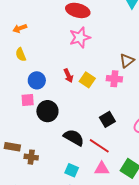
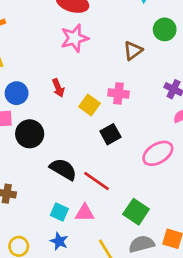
brown triangle: (127, 61) -> (133, 51), moved
yellow square: (87, 80) -> (90, 105), moved
black square: (107, 119) -> (110, 134), moved
pink triangle: (102, 169) -> (85, 213), moved

